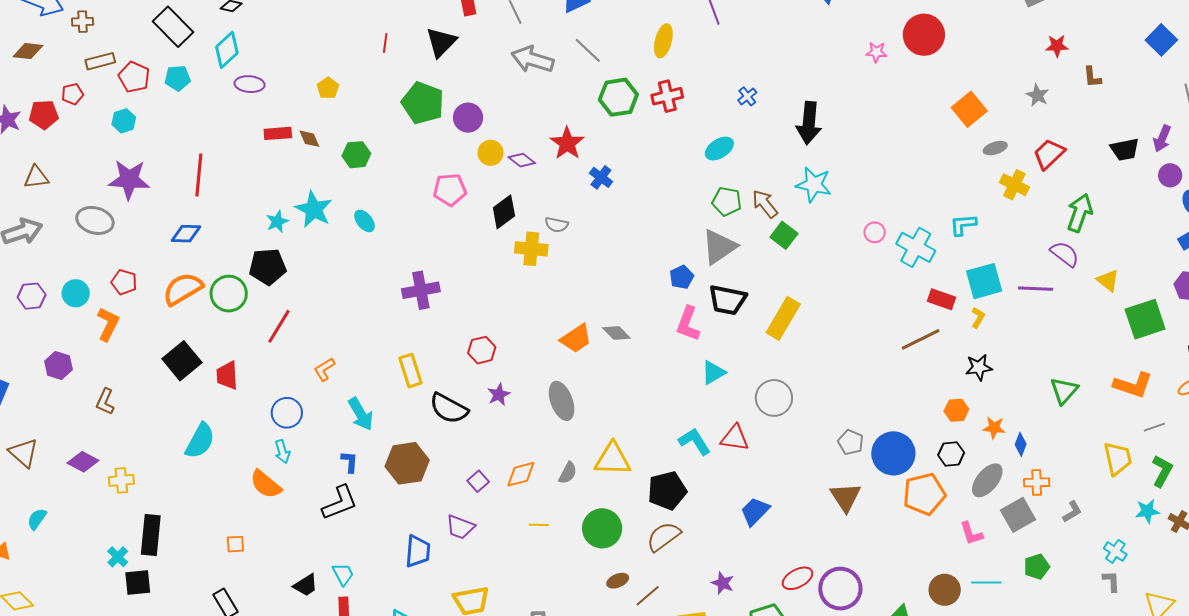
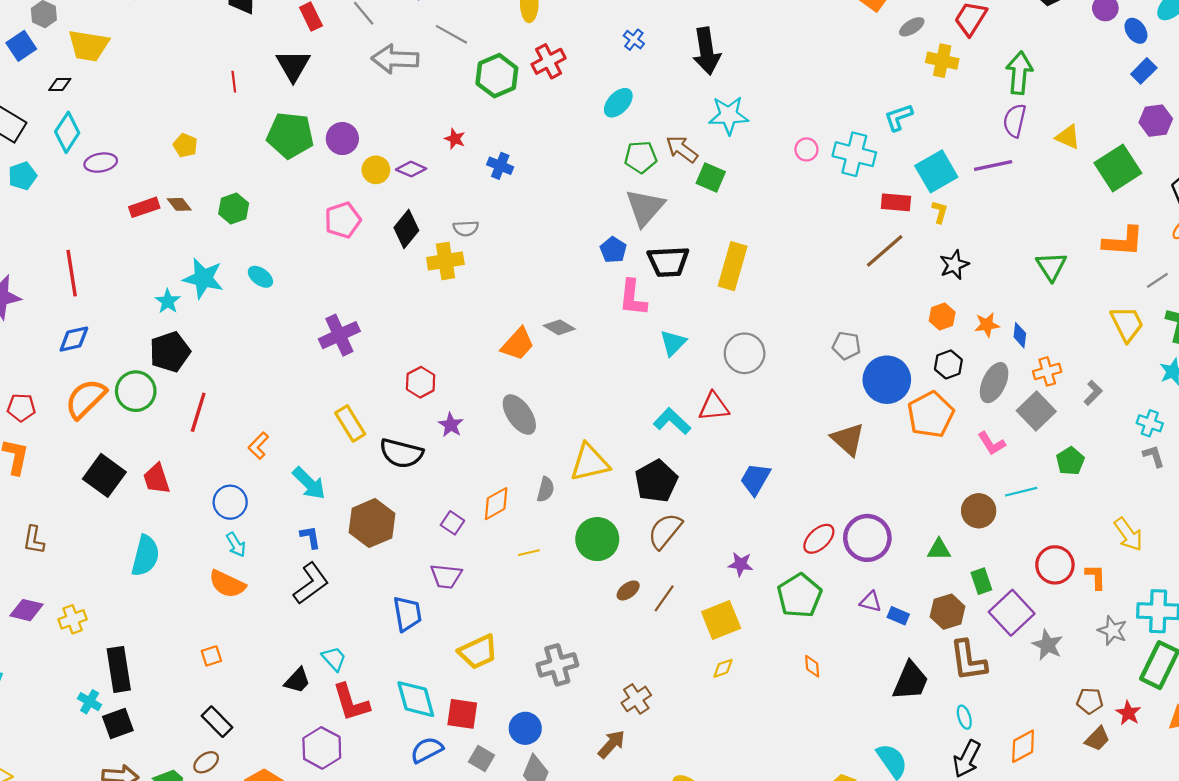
red star: (567, 143) -> (455, 139), size x0.6
purple semicircle: (1065, 254) -> (1015, 121), turned -100
gray pentagon: (851, 442) -> (846, 346), moved

